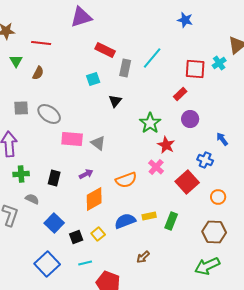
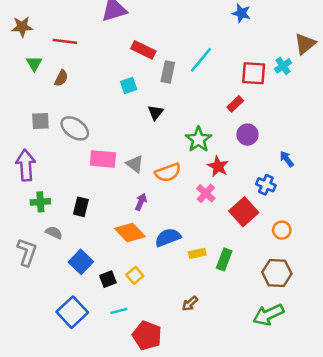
purple arrow: (86, 174) -> (141, 202), moved, turned -40
orange semicircle: (126, 180) -> (168, 172), moved
orange diamond: (94, 199) -> (130, 233), turned 75
blue semicircle: (125, 221) -> (168, 237), moved

